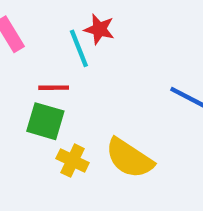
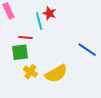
green square: (45, 121) -> (20, 52), turned -30
yellow semicircle: (129, 158) -> (56, 74), turned -70

